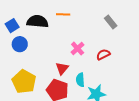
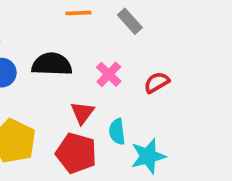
black semicircle: (37, 21) -> (52, 64), moved
gray rectangle: (111, 22) -> (130, 21), moved

